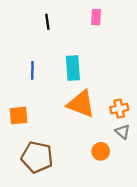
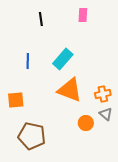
cyan rectangle: (73, 68) -> (63, 59), turned 45
orange circle: (101, 151) -> (86, 123), moved

